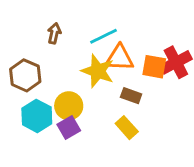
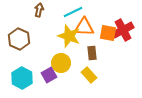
brown rectangle: (131, 96) -> (92, 53), turned 64
yellow circle: (69, 106) -> (61, 63), moved
cyan hexagon: (37, 116) -> (22, 78), moved

